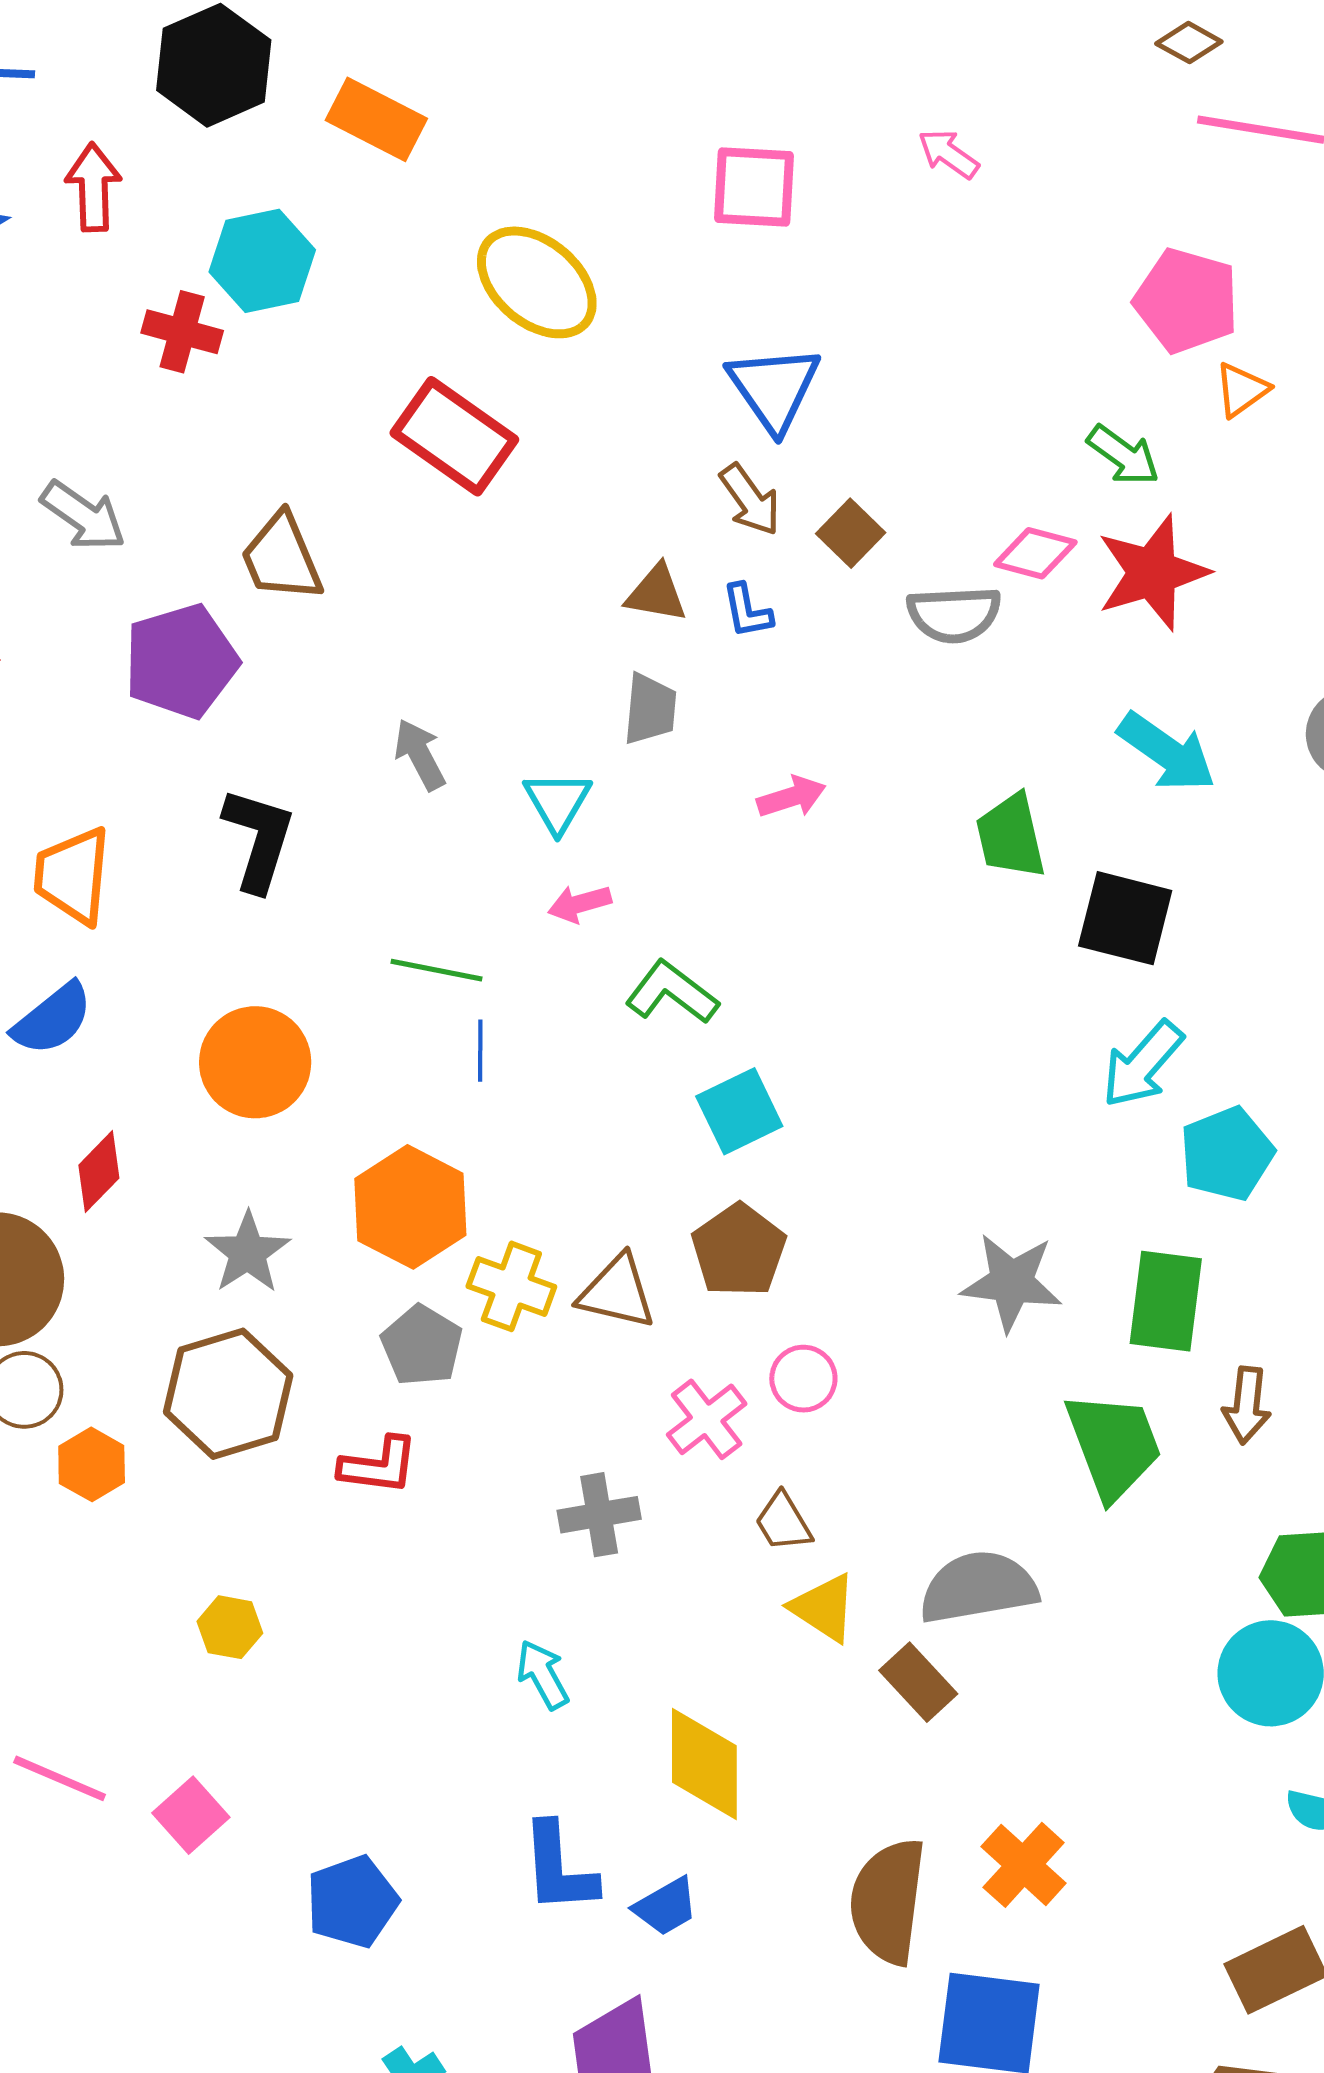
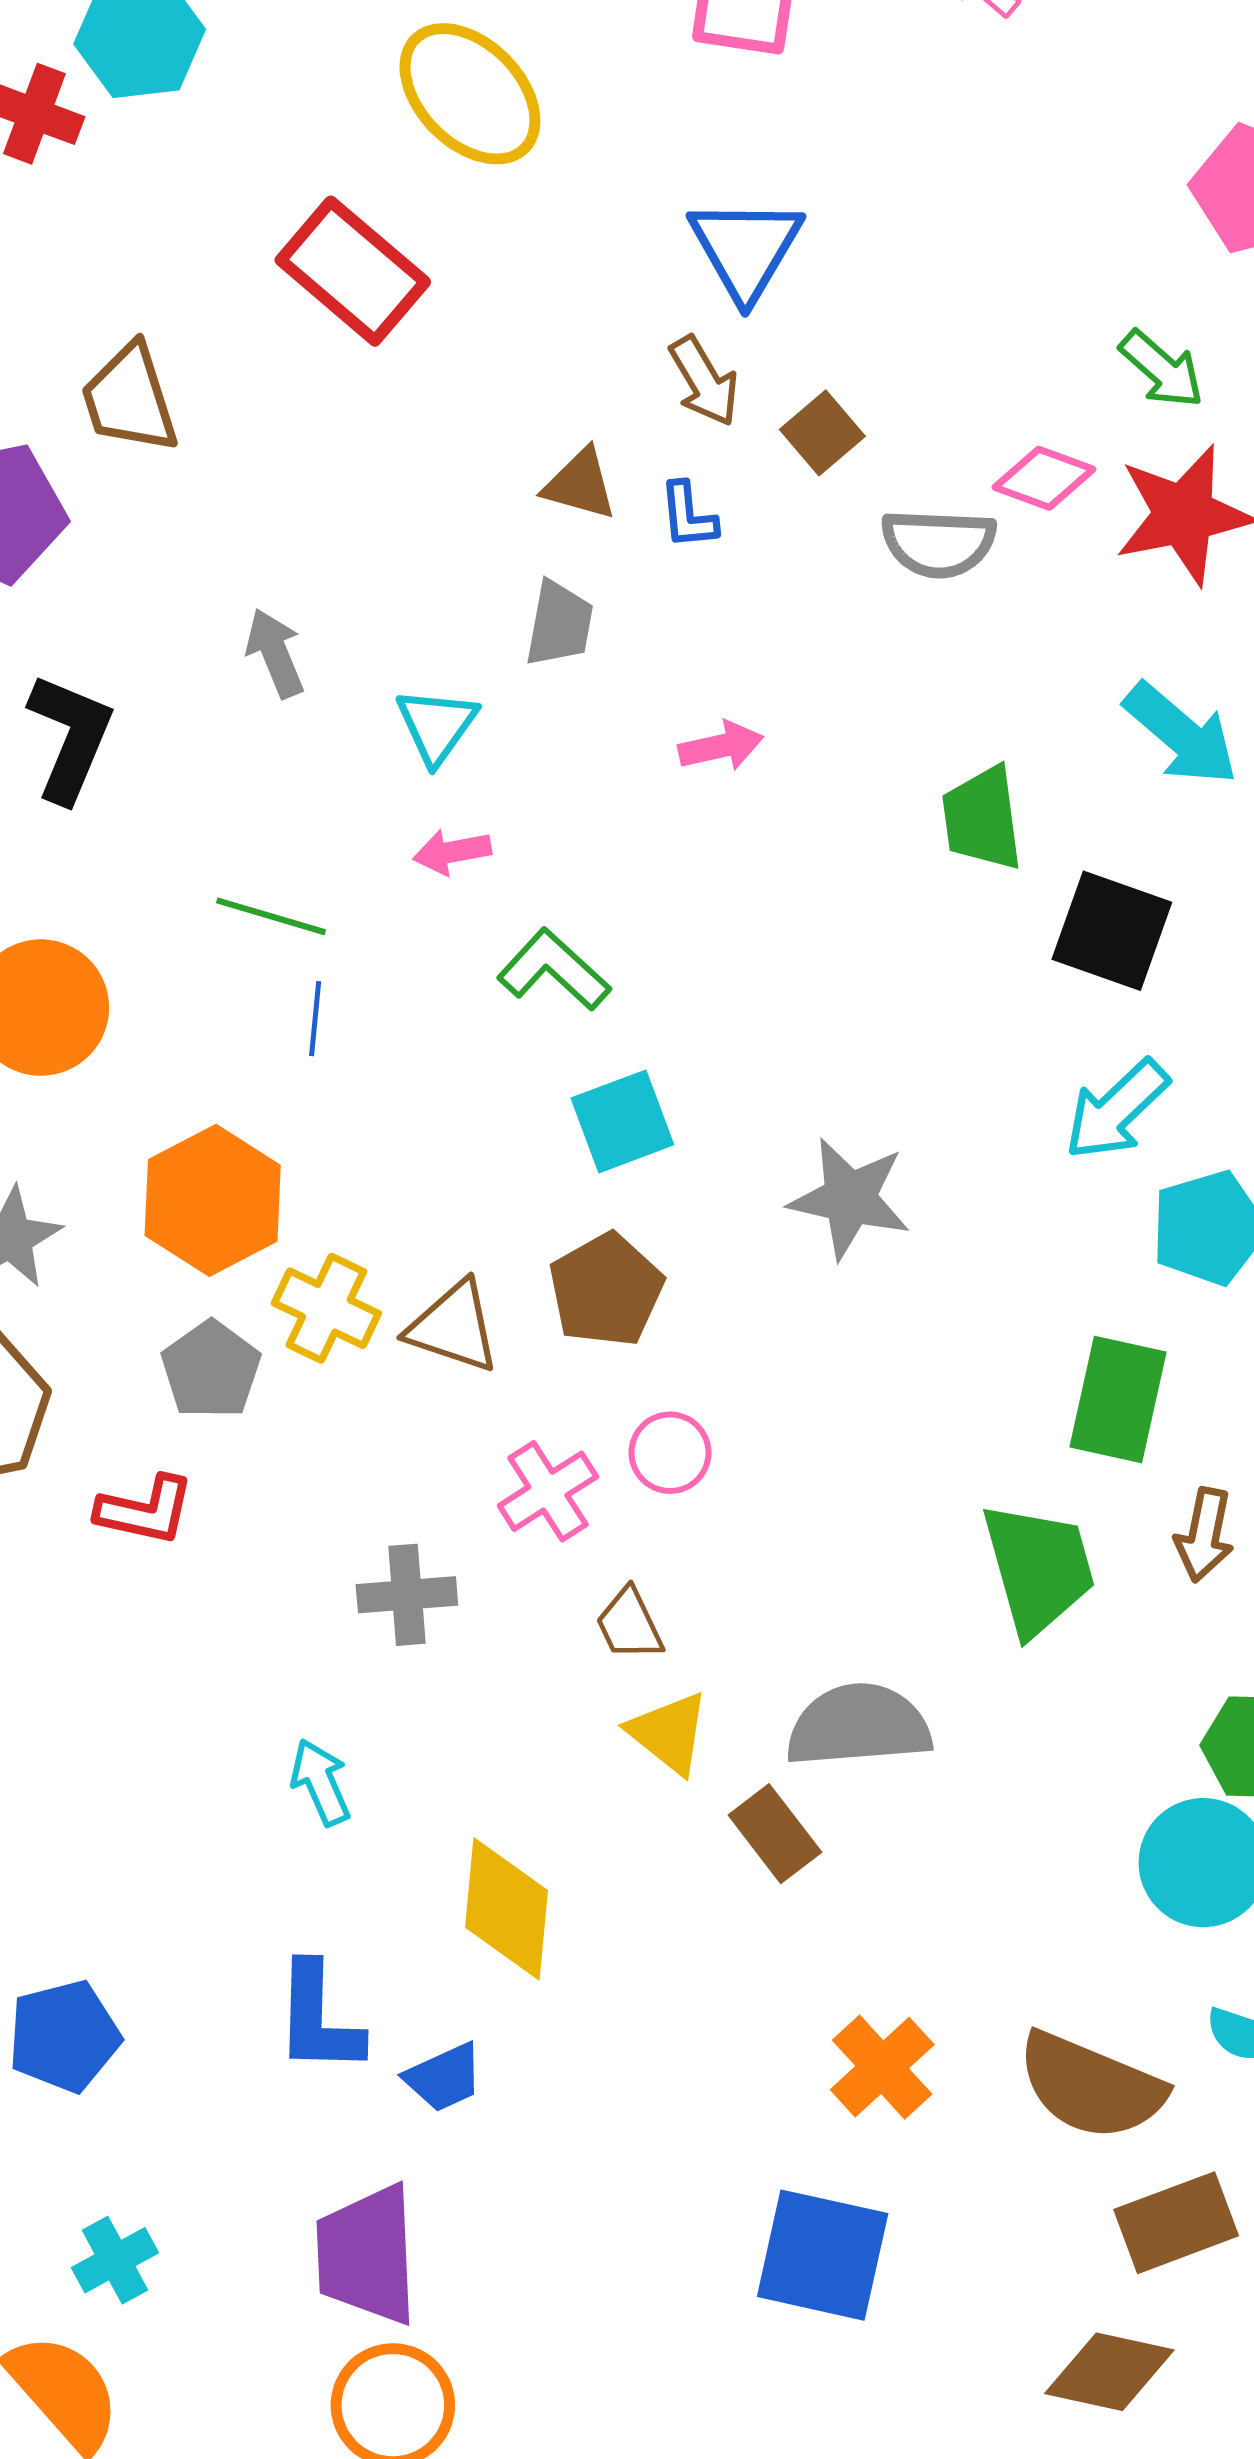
gray star: (1011, 1282) -> (850, 1198), moved
brown semicircle: (888, 1901) -> (1091, 2086), moved, turned -80

